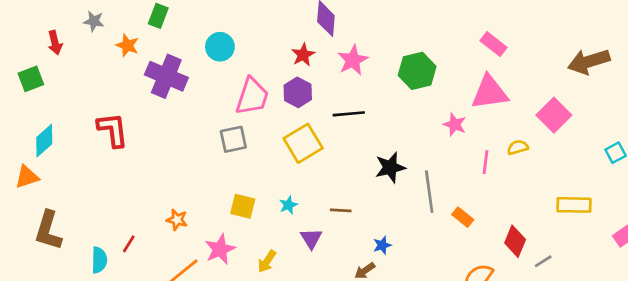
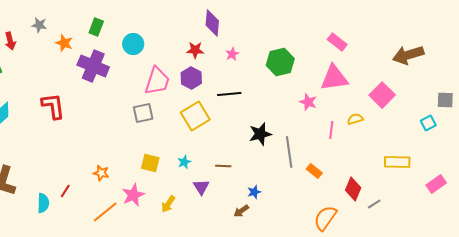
green rectangle: (158, 16) -> (96, 27), moved
red star: (303, 55) -> (195, 50), turned 30
pink star: (353, 60) -> (232, 54), size x0.6

